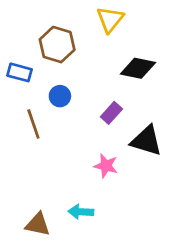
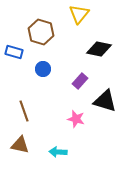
brown line: (33, 124) -> (24, 111), moved
brown triangle: (38, 224) -> (20, 145), moved

